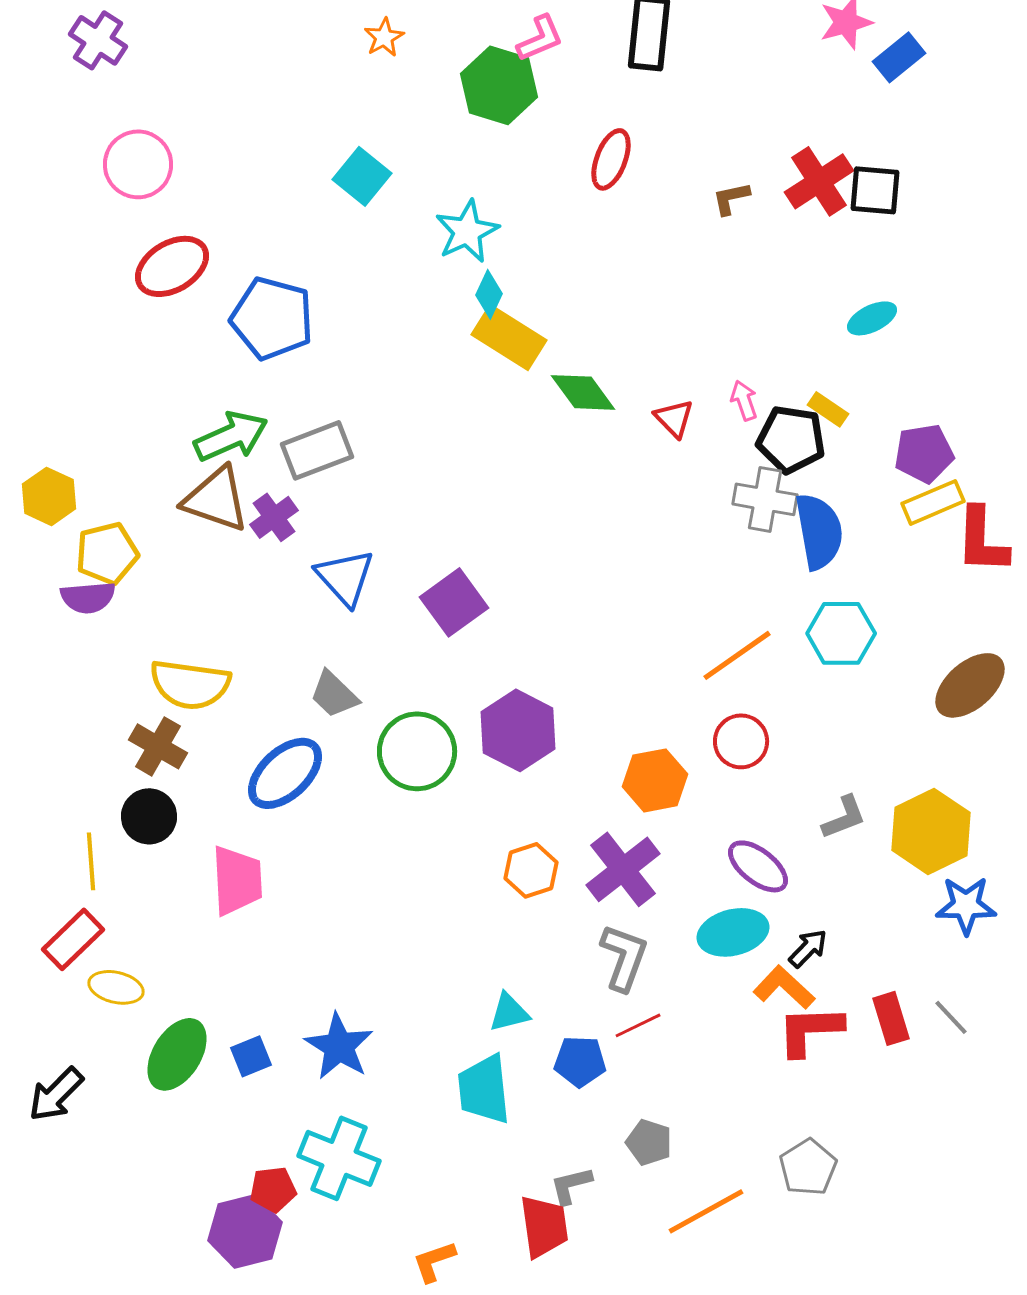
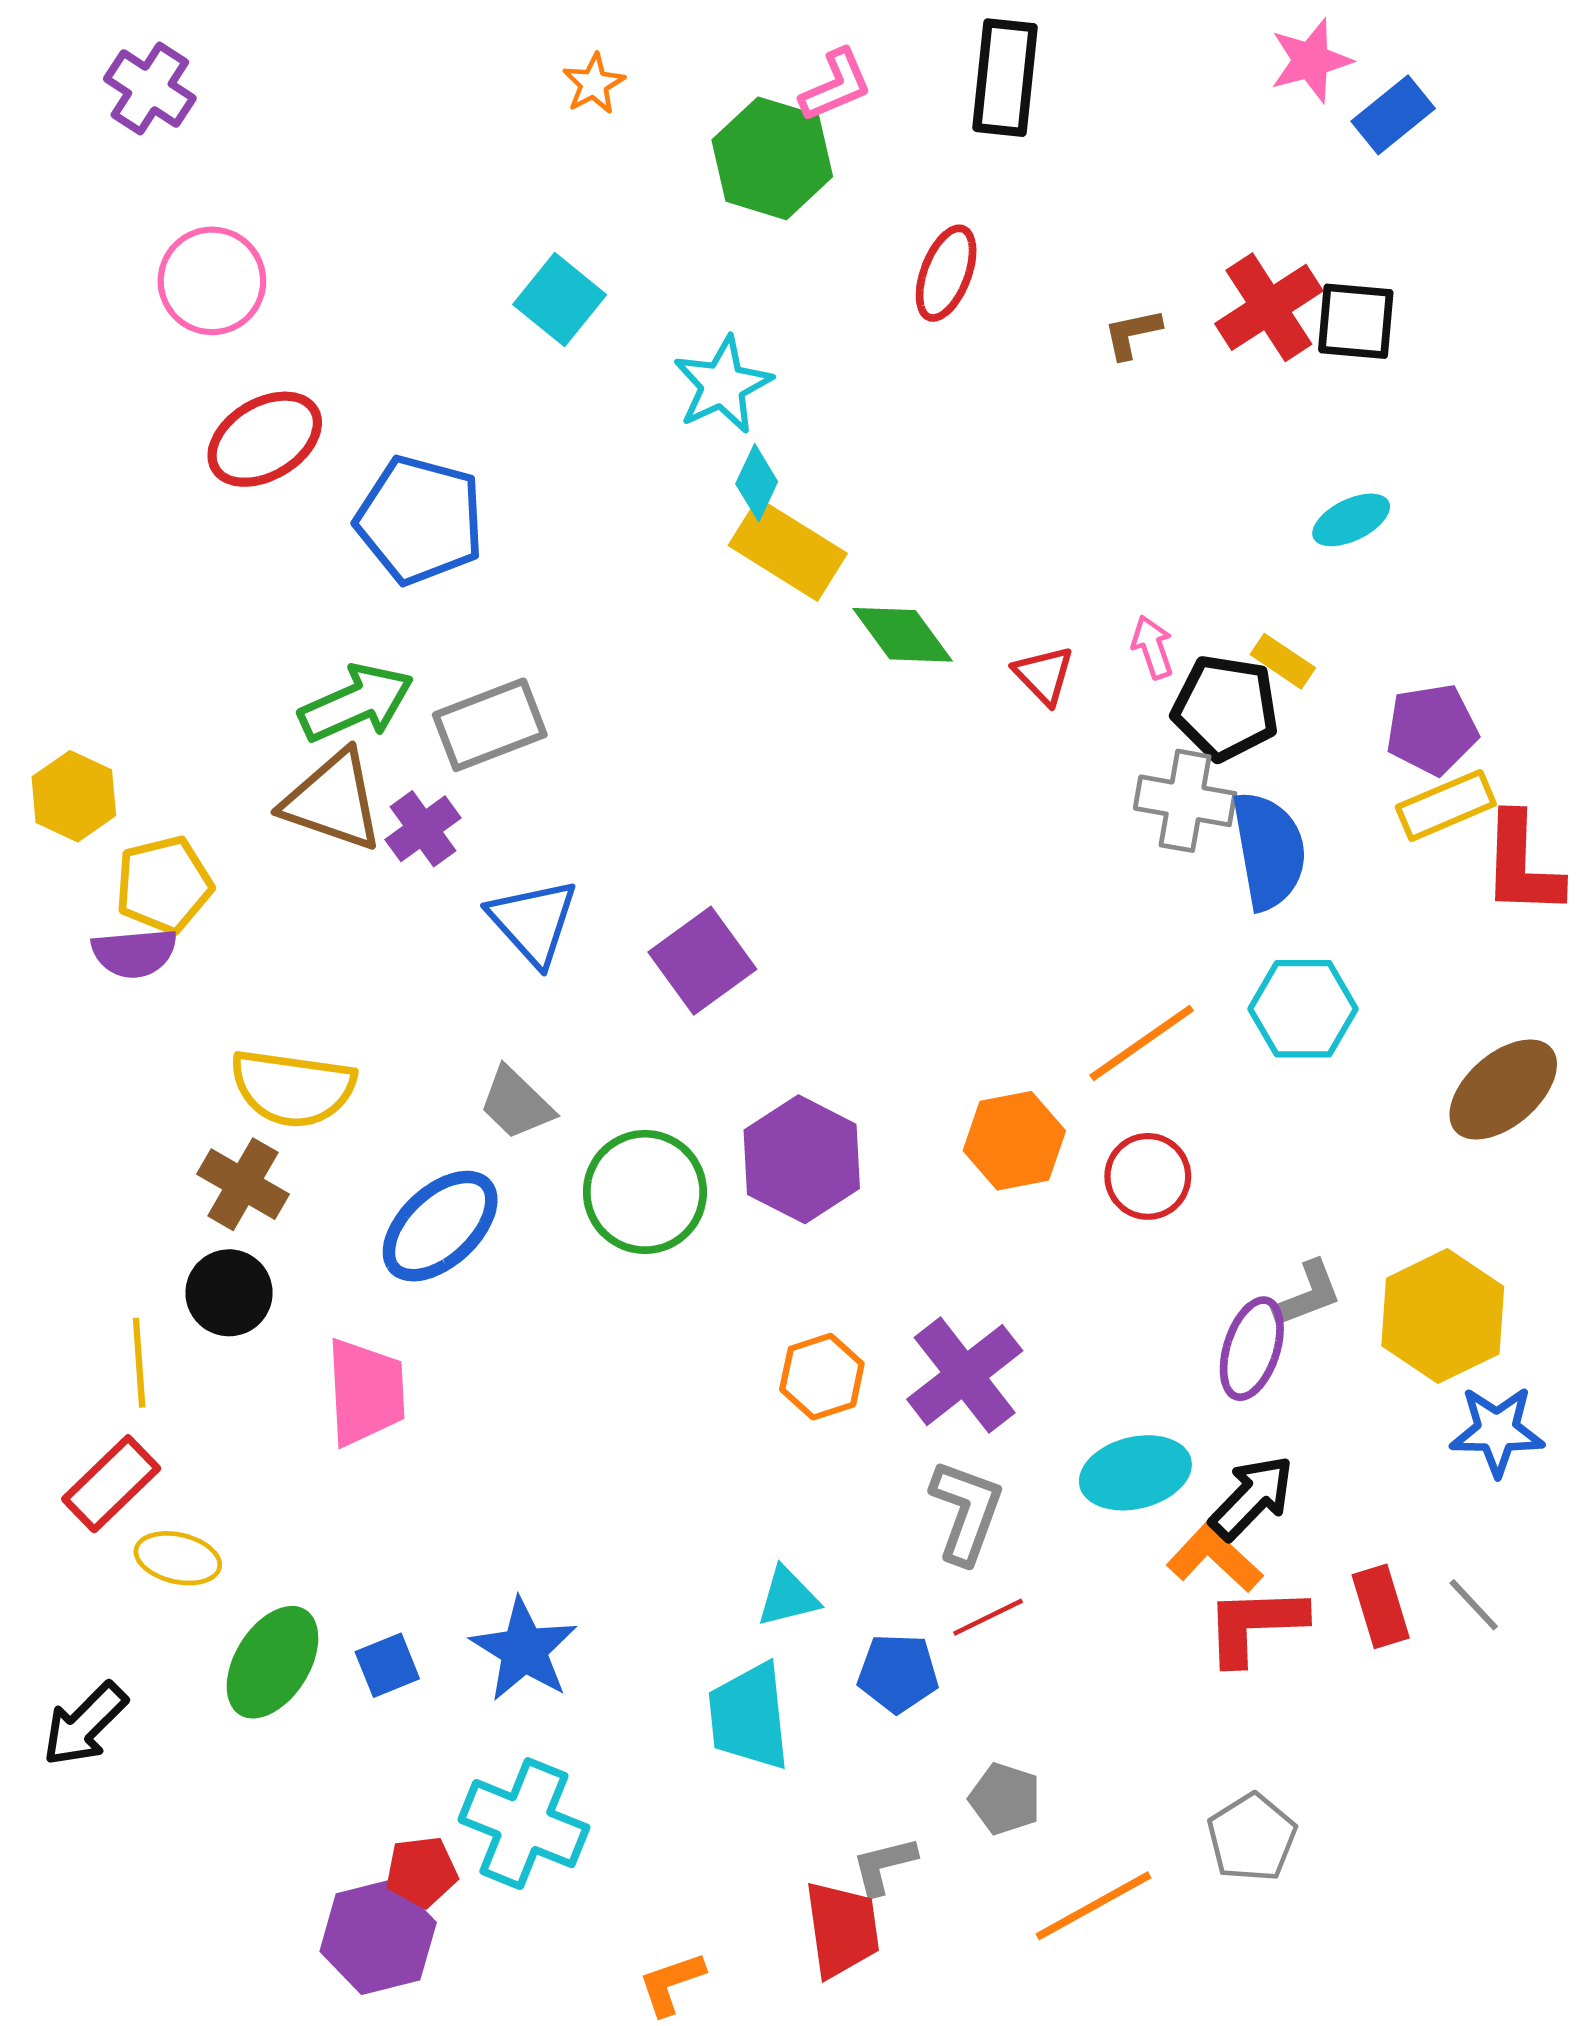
orange hexagon: (655, 780) -> (1014, 1141), moved
purple ellipse: (758, 866) -> (1252, 1349), moved, turned 70
black arrow: (808, 948) -> (1252, 1498), size x1.4

